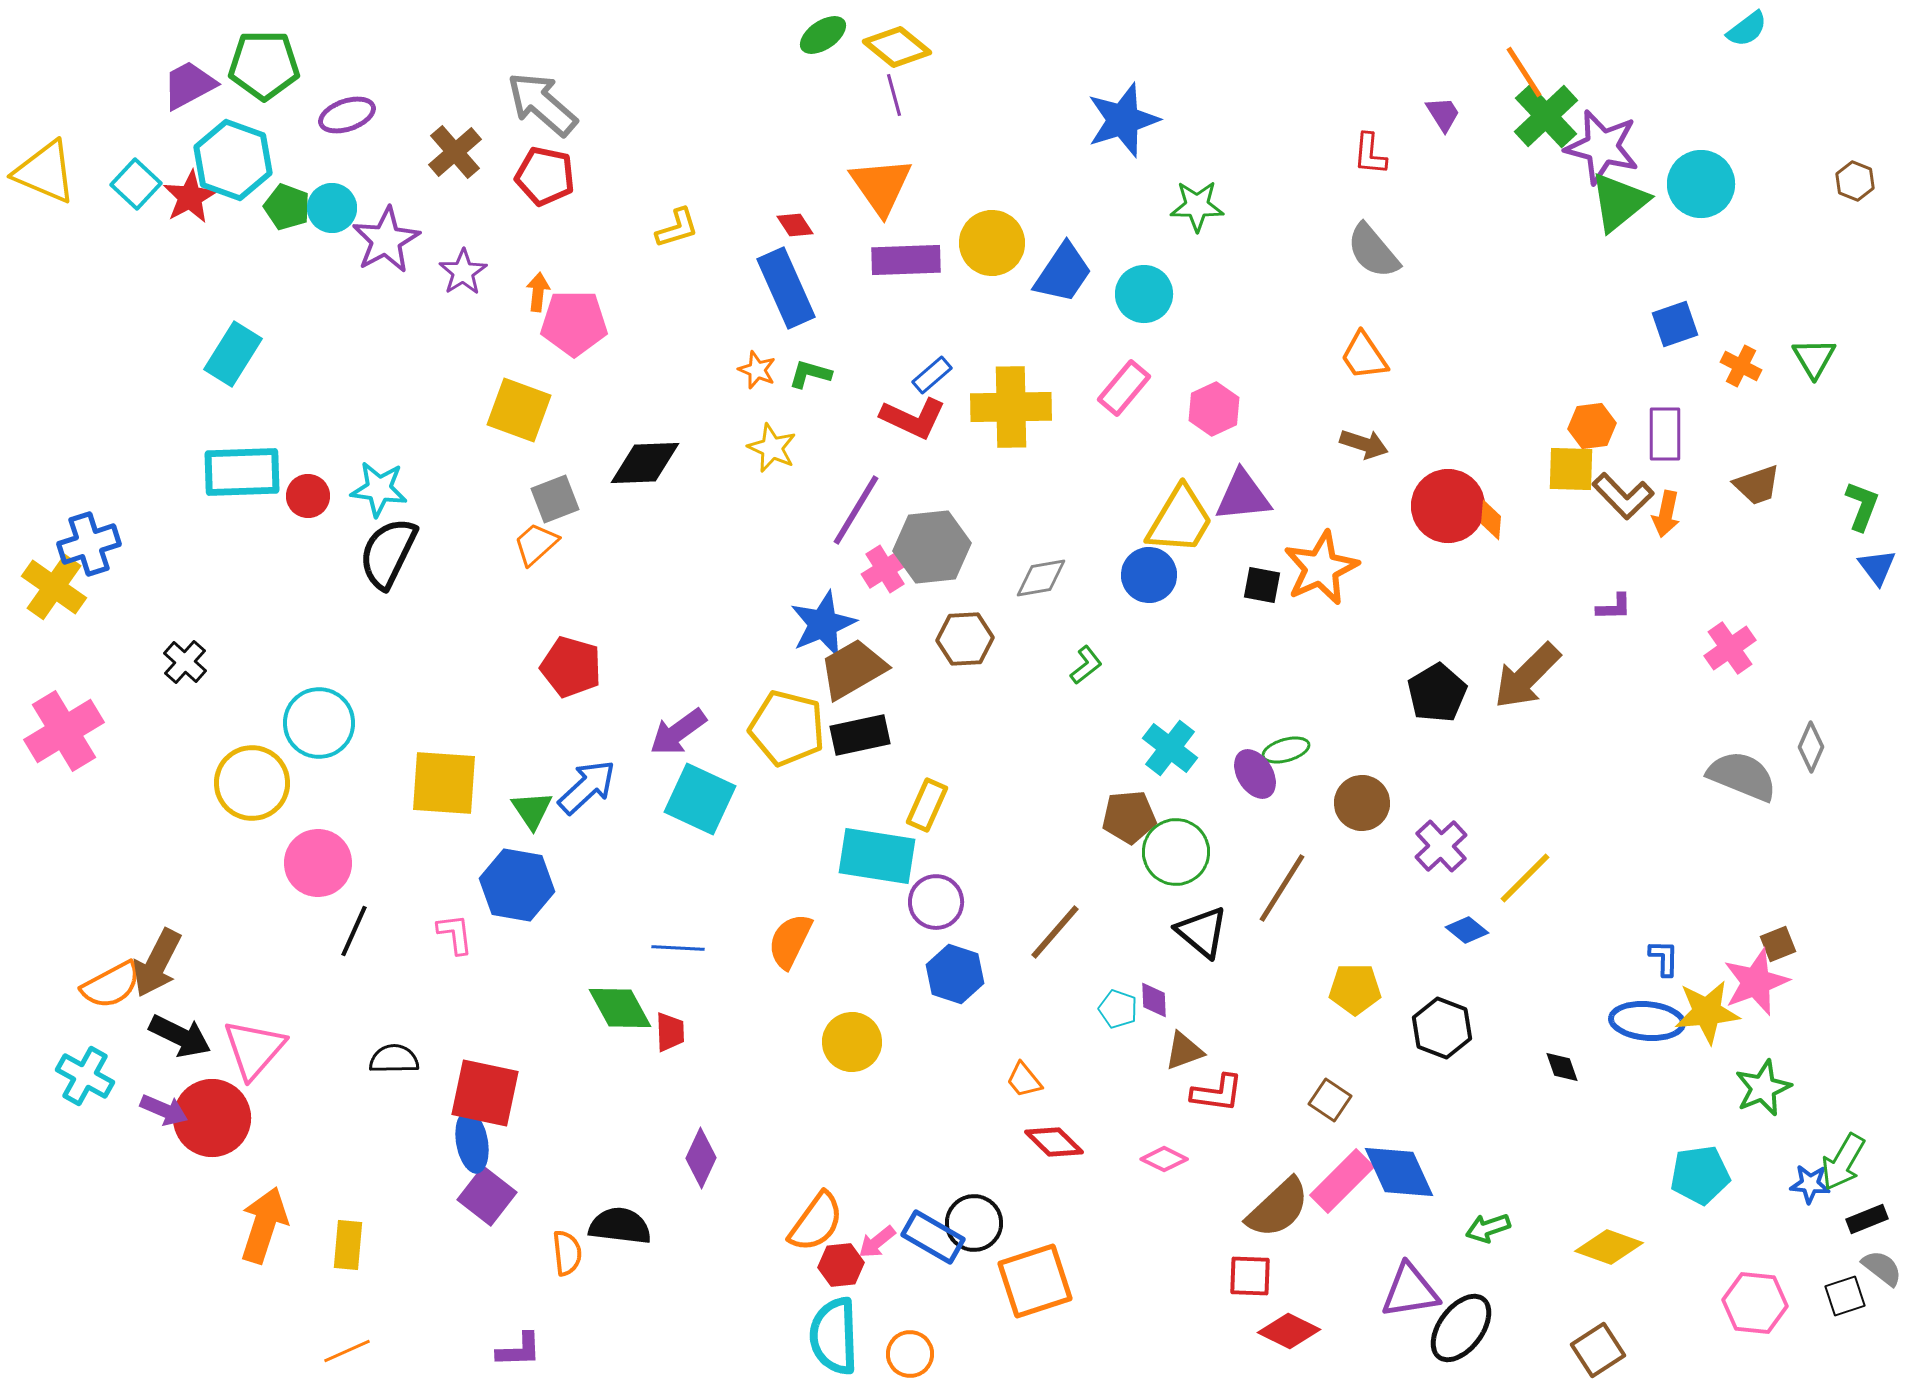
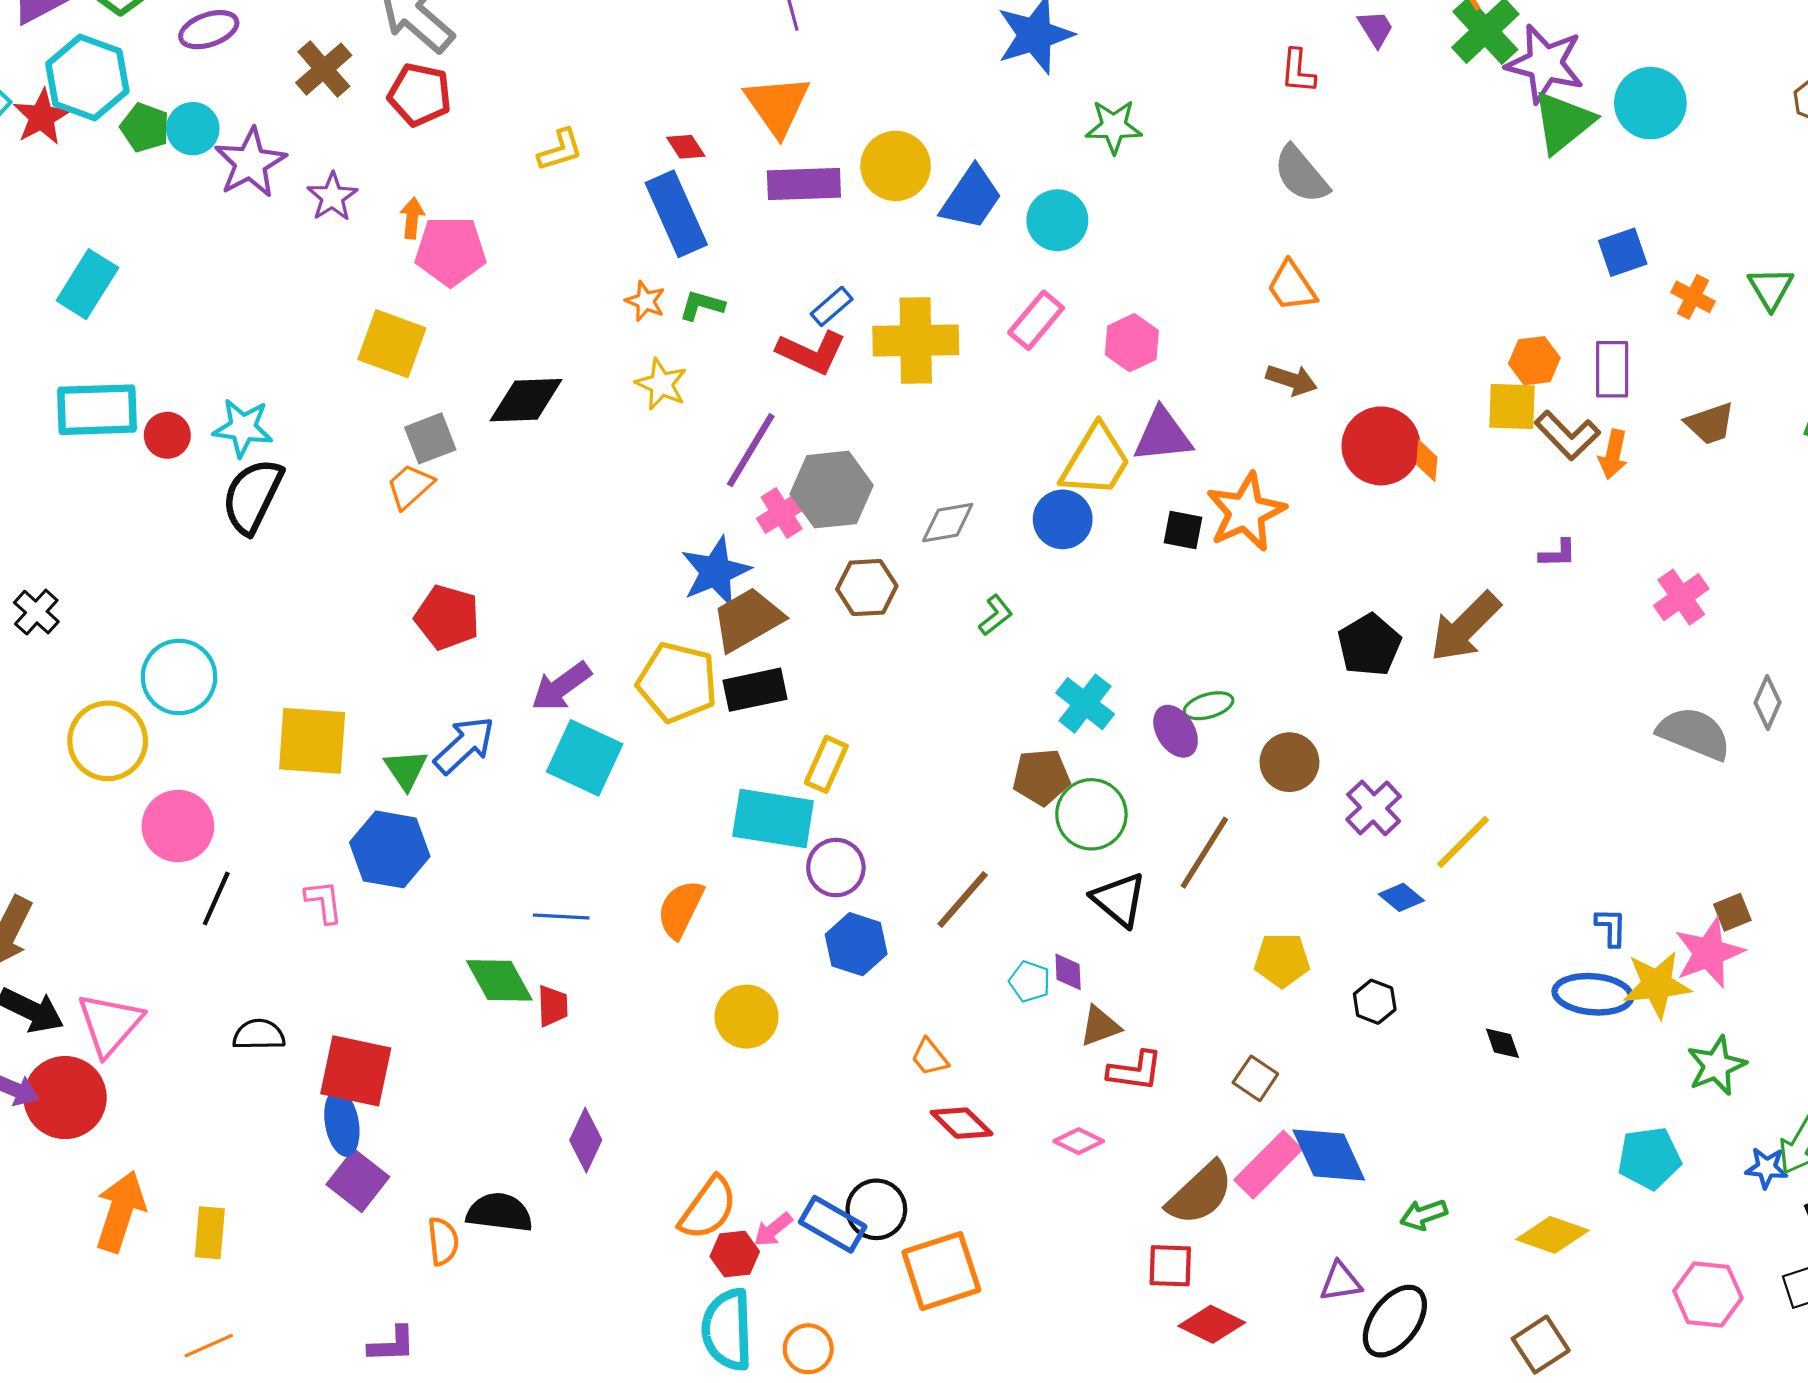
black hexagon: (1442, 1028) -> (1375, 1002), size x0.7
purple triangle: (1410, 1291) -> (1341, 1282), size x0.7

